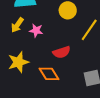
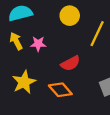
yellow arrow: (17, 25) -> (16, 41), turned 126

